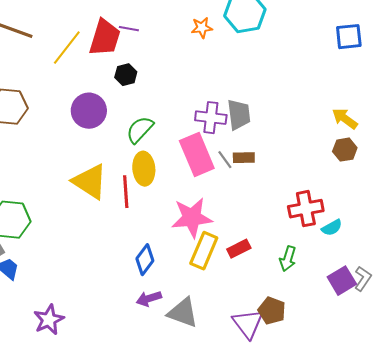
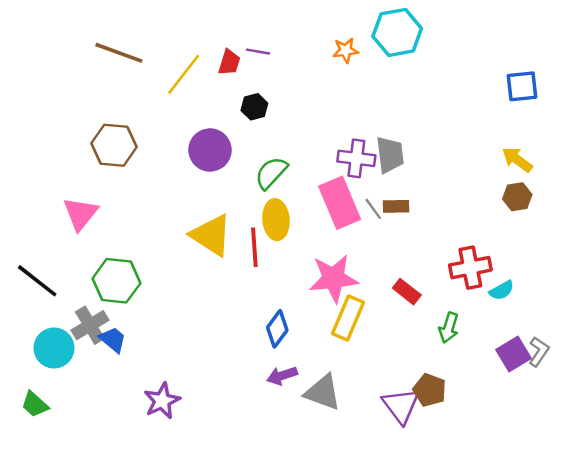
blue square: (349, 37) -> (522, 86), moved
red trapezoid: (105, 38) -> (229, 62), size x0.6
red rectangle: (239, 249) -> (407, 292), moved, turned 65

